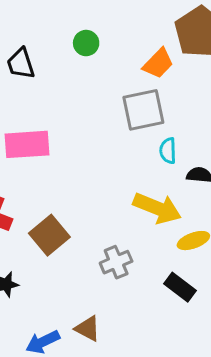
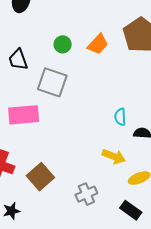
orange trapezoid: (158, 63) -> (98, 44), moved
gray square: (143, 110) -> (52, 82), moved, turned 32
yellow arrow: (157, 208) -> (114, 156), size x0.7

